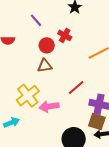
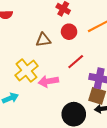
red circle: (47, 45) -> (69, 32), moved

